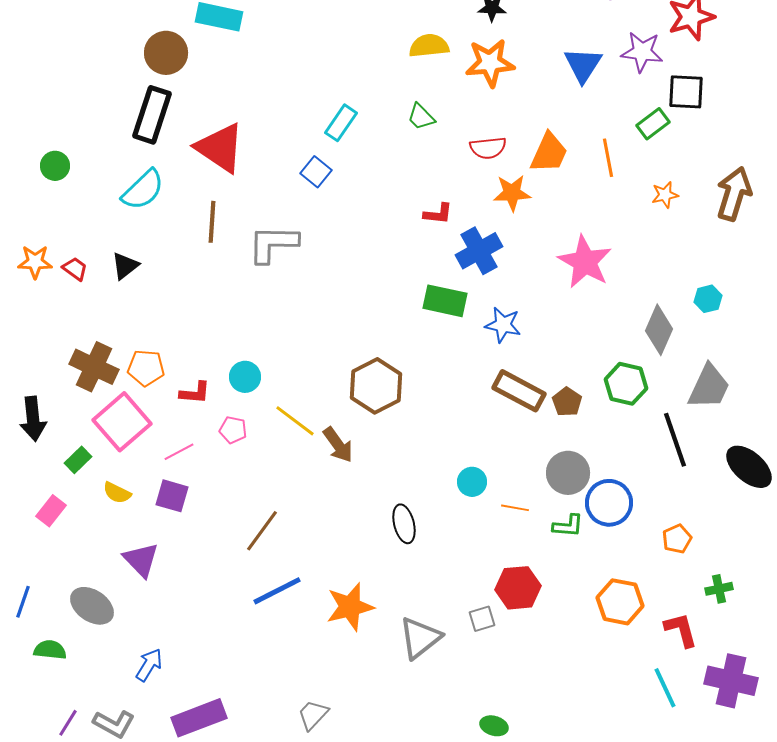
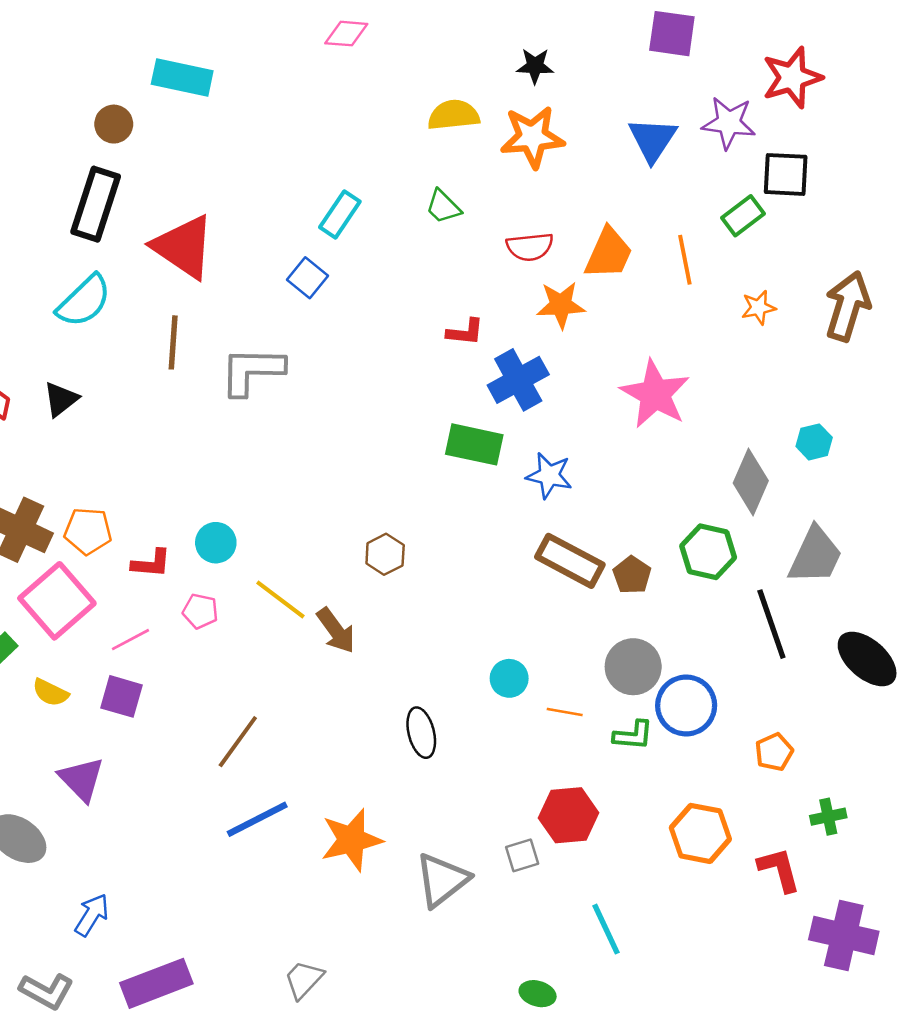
brown circle: (166, 53) -> (114, 124), size x0.7
brown hexagon: (376, 386) -> (385, 554), size x0.6
cyan line: (665, 688) -> (606, 929), moved

